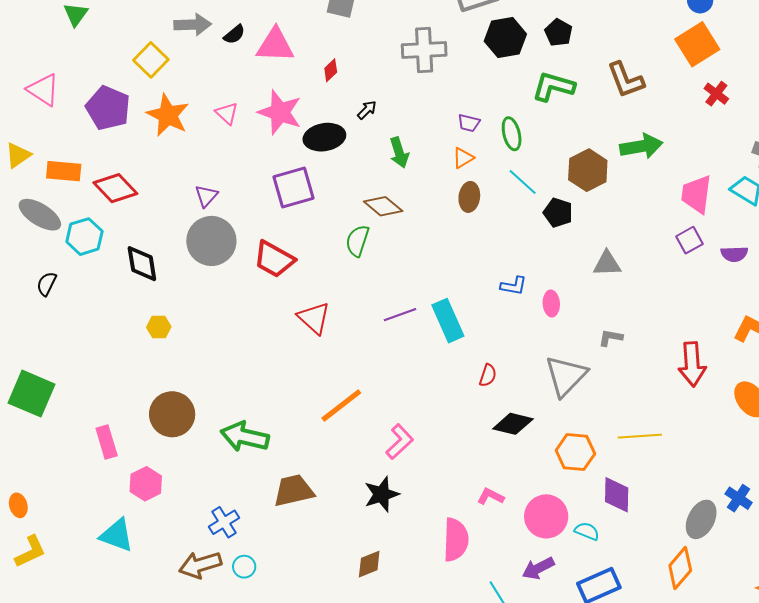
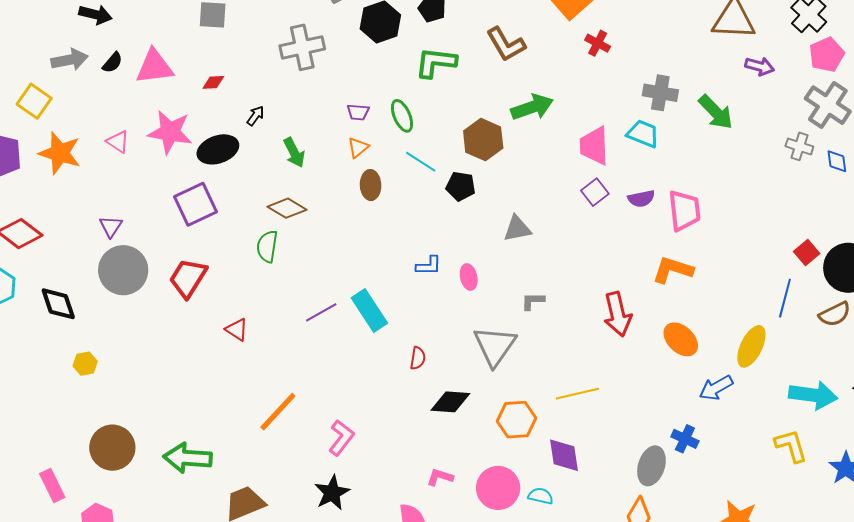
red diamond: (331, 70) -> (213, 82), turned 50
red trapezoid: (274, 259) -> (188, 278), turned 102
red triangle: (314, 318) -> (237, 330), size x0.7

